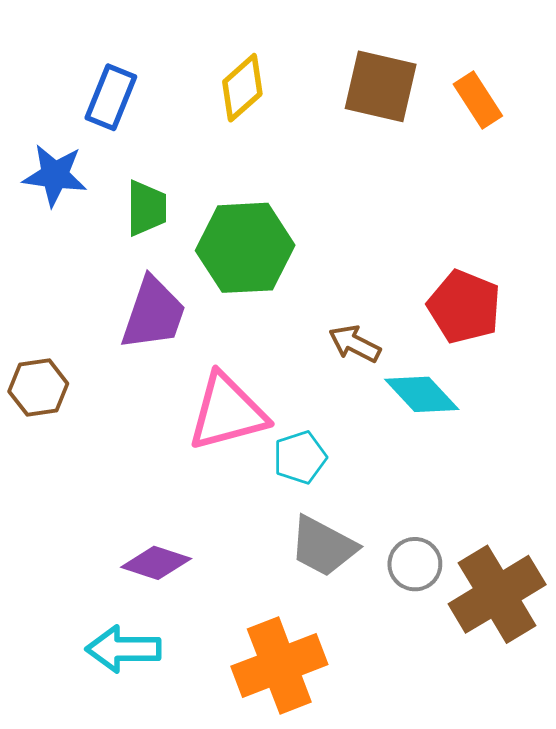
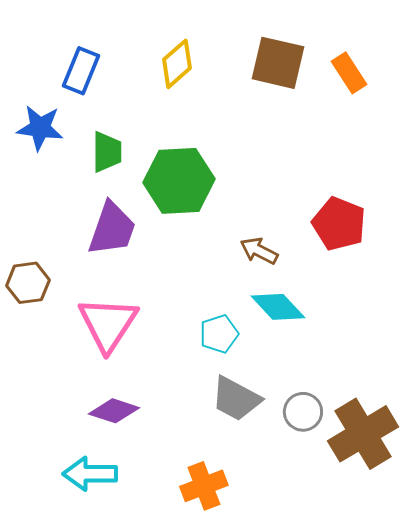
cyan diamond: (422, 394) -> (278, 307), moved
pink triangle: (227, 412) -> (108, 324), moved, turned -42
orange cross: (279, 665) -> (204, 486), size x0.7

